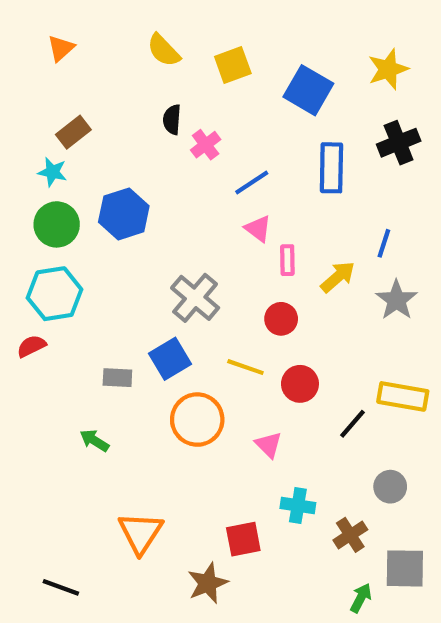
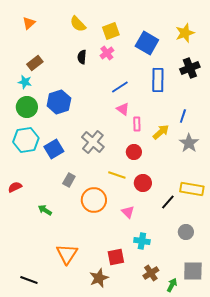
pink cross: (206, 145) -> (107, 53), moved
red semicircle: (31, 346) -> (15, 187), moved
blue square: (170, 359) -> (54, 149), moved
gray rectangle: (117, 378) -> (69, 180), moved, turned -64
brown cross: (350, 535) -> (151, 273), moved

